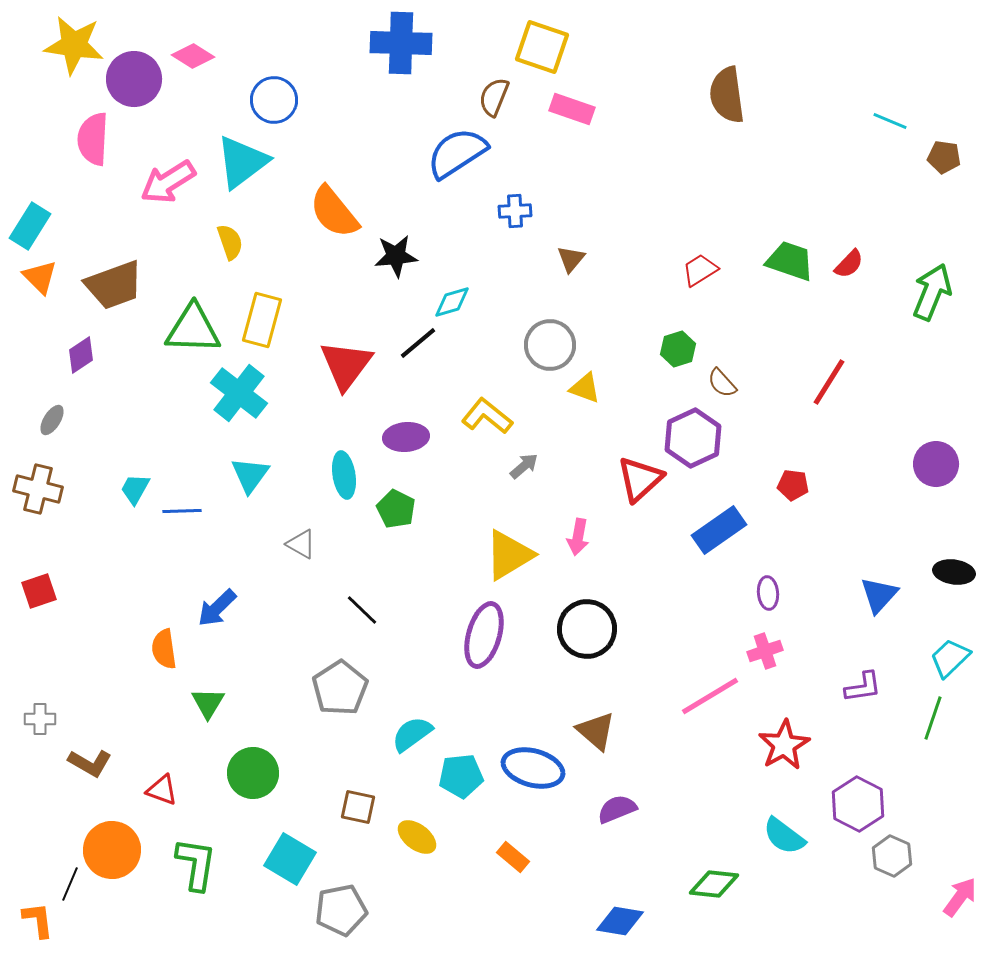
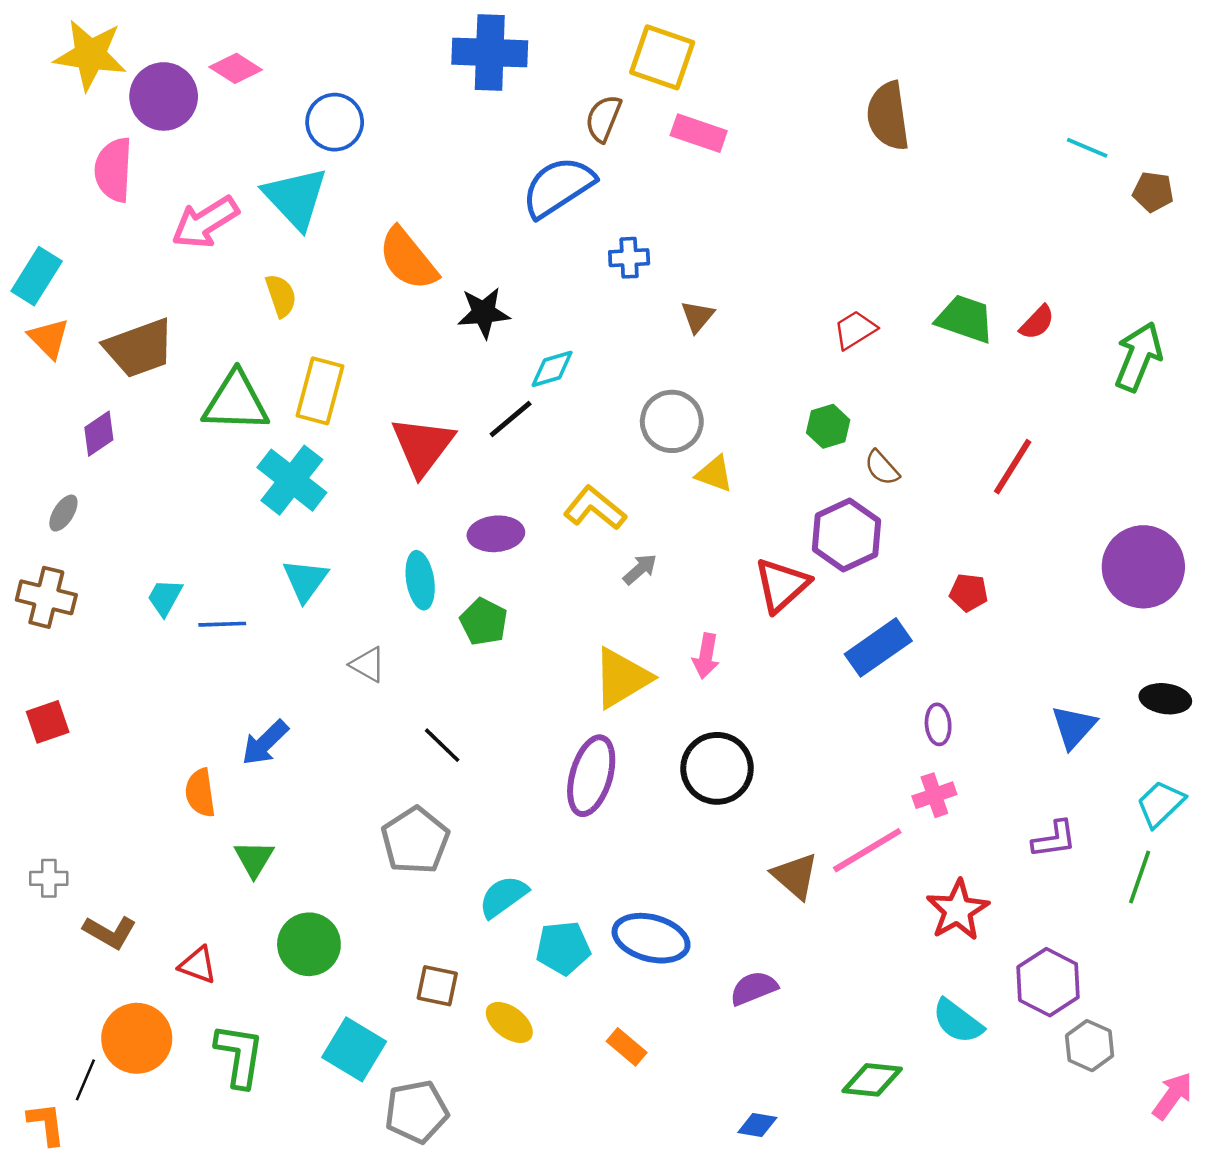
cyan triangle: (242, 162) -> (296, 198), turned -36
purple circle: (936, 464) -> (1143, 567), size x1.5
brown triangle: (596, 731) -> (795, 876), moved
blue diamond: (620, 921) -> (757, 1125), size x0.7

